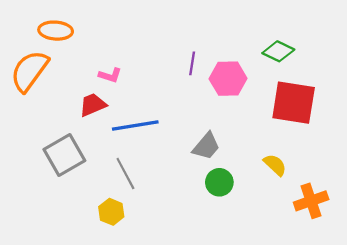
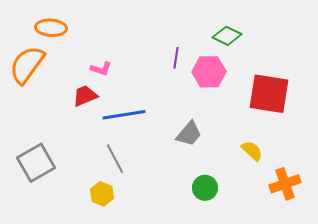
green diamond: (278, 51) -> (227, 36), moved
gray square: (64, 155) -> (36, 163), moved
green circle: (219, 182) -> (205, 188), moved

